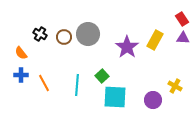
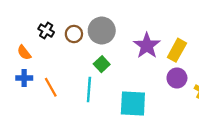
yellow rectangle: (155, 40) -> (177, 50), moved
green square: (102, 76) -> (102, 64), moved
purple circle: (153, 100) -> (177, 78), moved

